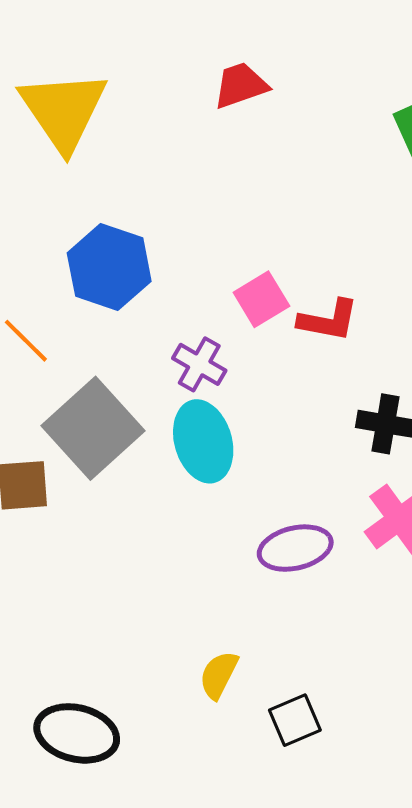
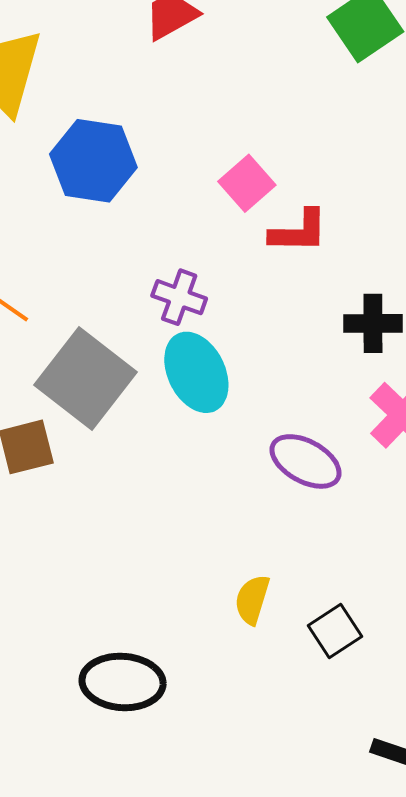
blue hexagon: (109, 267) -> (93, 161), moved
pink square: (261, 299) -> (247, 183), moved
purple ellipse: (295, 548) -> (306, 461), turned 52

